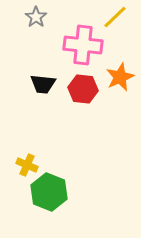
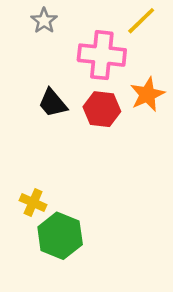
black trapezoid: (43, 84) -> (53, 103), turned 44

